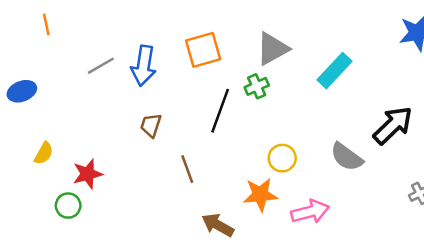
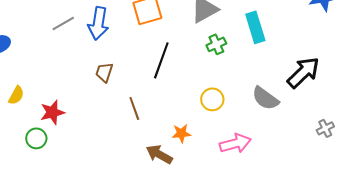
cyan rectangle: (334, 71) -> (255, 27), turned -60
green cross: (257, 86) -> (216, 44), moved
orange star: (260, 195) -> (181, 133), moved, size x0.7

